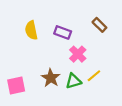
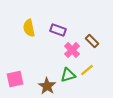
brown rectangle: (99, 25) -> (92, 41), moved
brown star: (51, 78) -> (47, 86), moved

